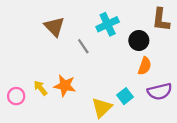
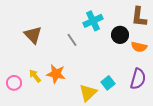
brown triangle: (54, 27) -> (33, 35), moved
orange semicircle: (145, 66) -> (139, 47), moved, turned 84
purple semicircle: (160, 91) -> (138, 79), turned -60

